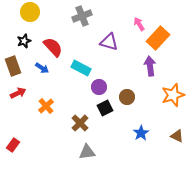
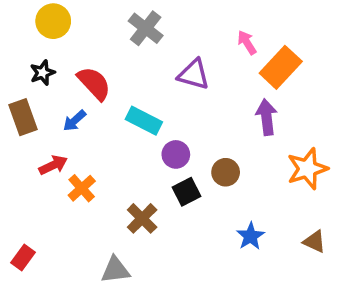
gray cross: (82, 16) -> (146, 28), turned -30
blue arrow: (42, 68) -> (75, 121), turned 104
red arrow: (18, 93) -> (53, 165), moved
gray triangle: (87, 152) -> (115, 270), moved

